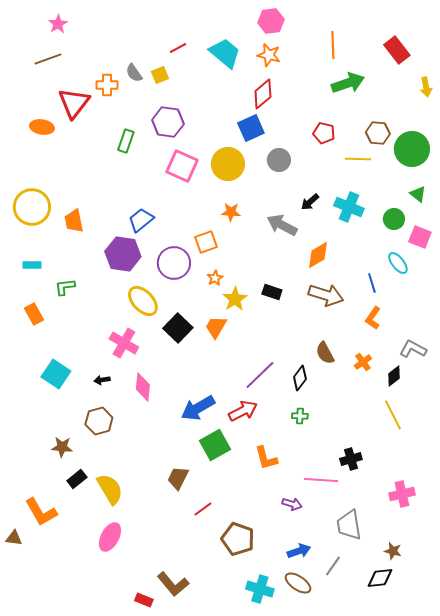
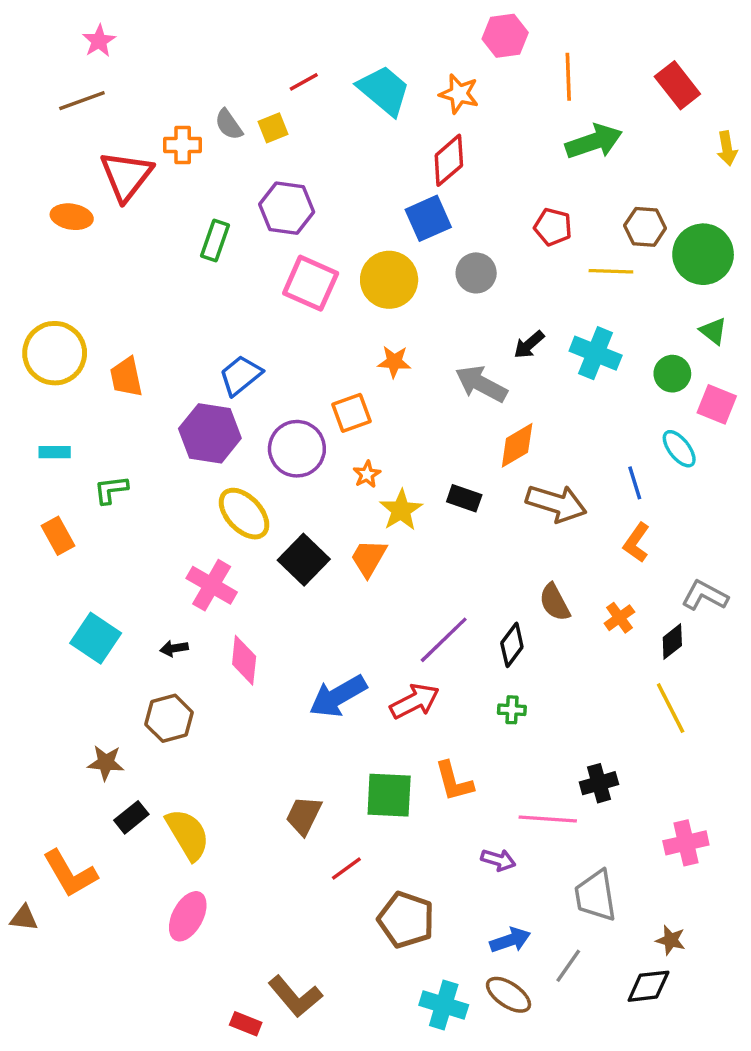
pink hexagon: (271, 21) -> (505, 36), moved
orange diamond: (318, 255) -> (517, 445), moved
green square: (215, 445) -> (389, 795), moved, turned 32

